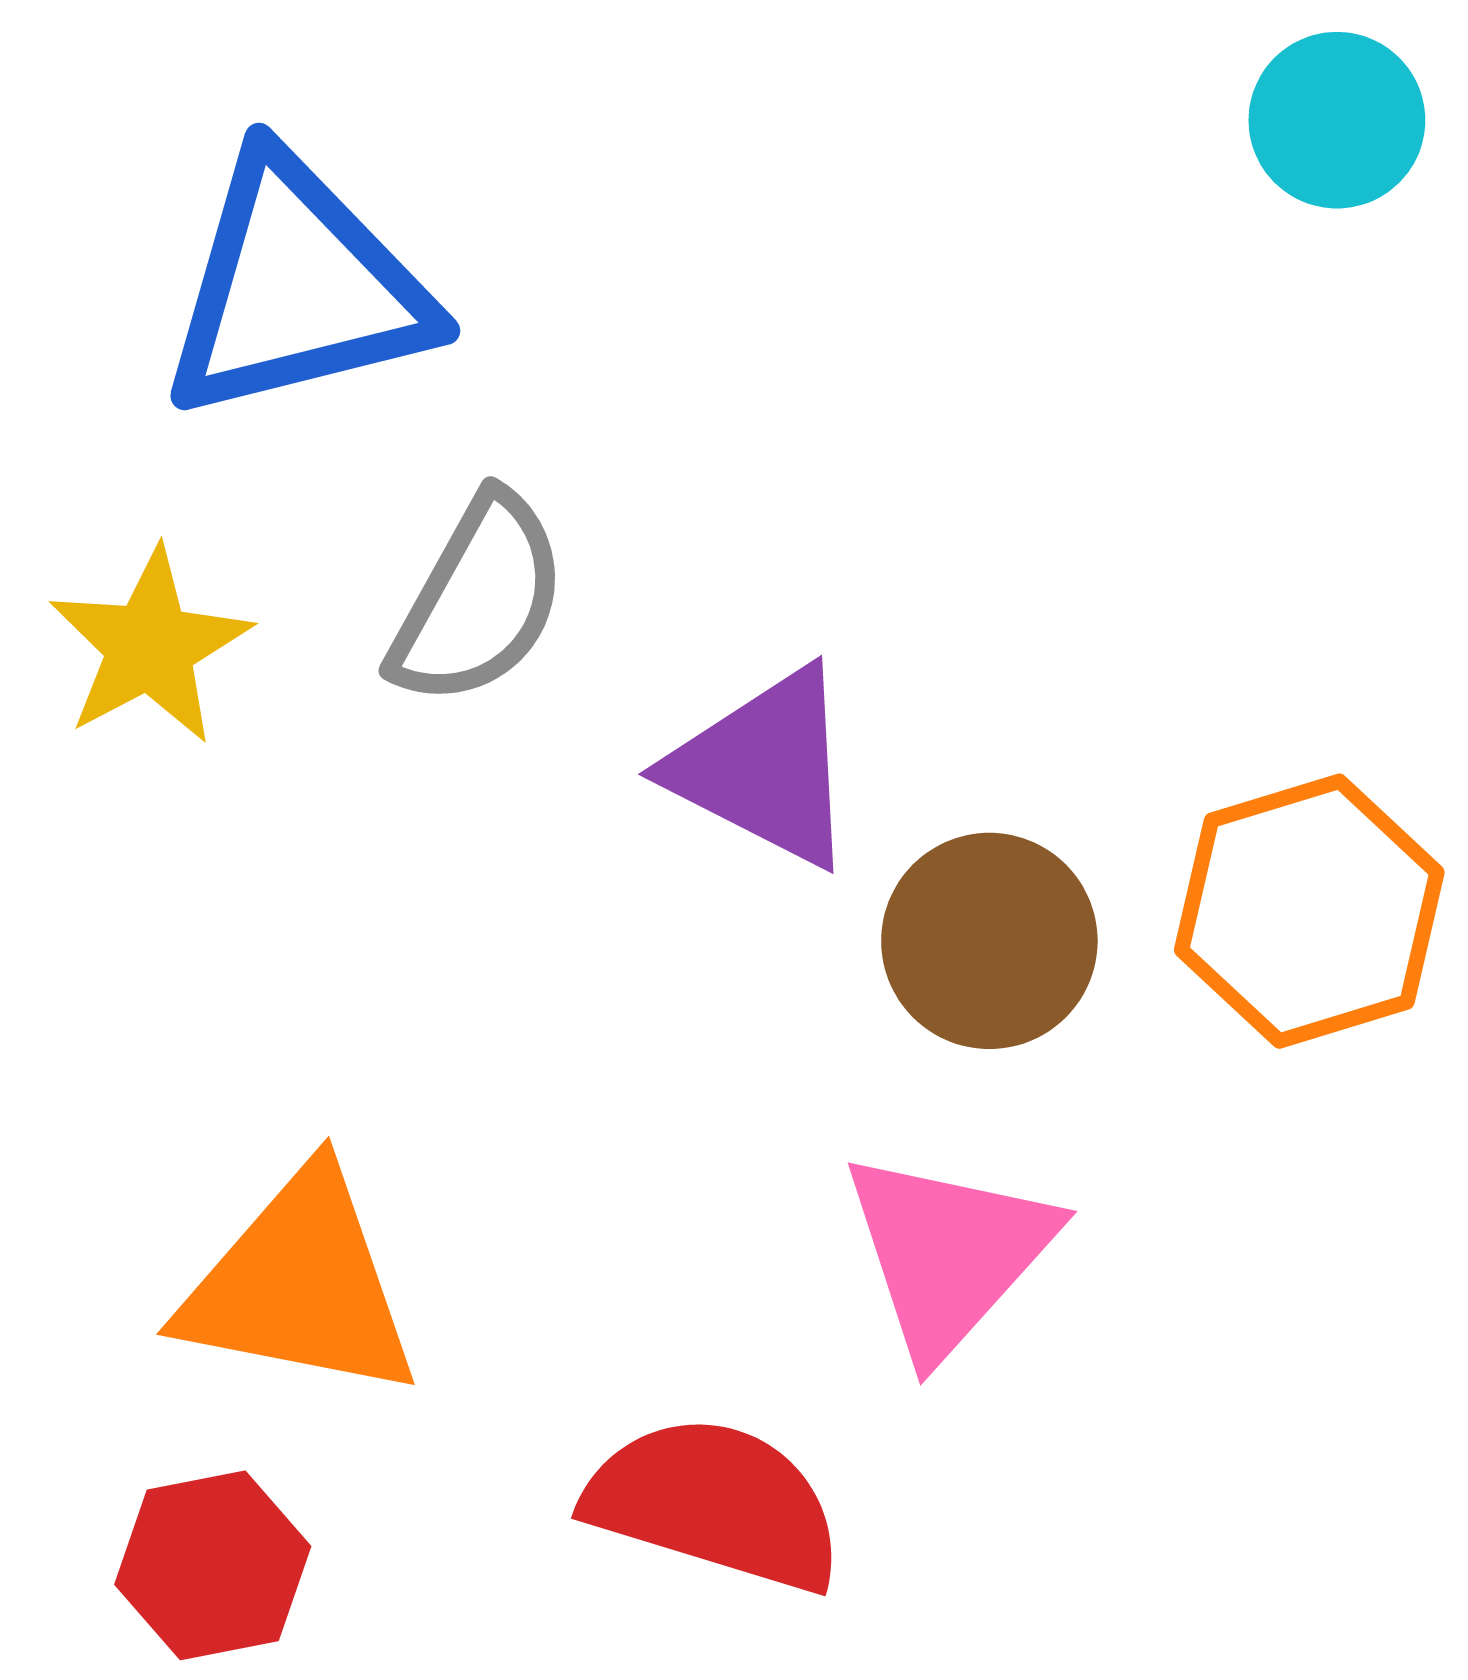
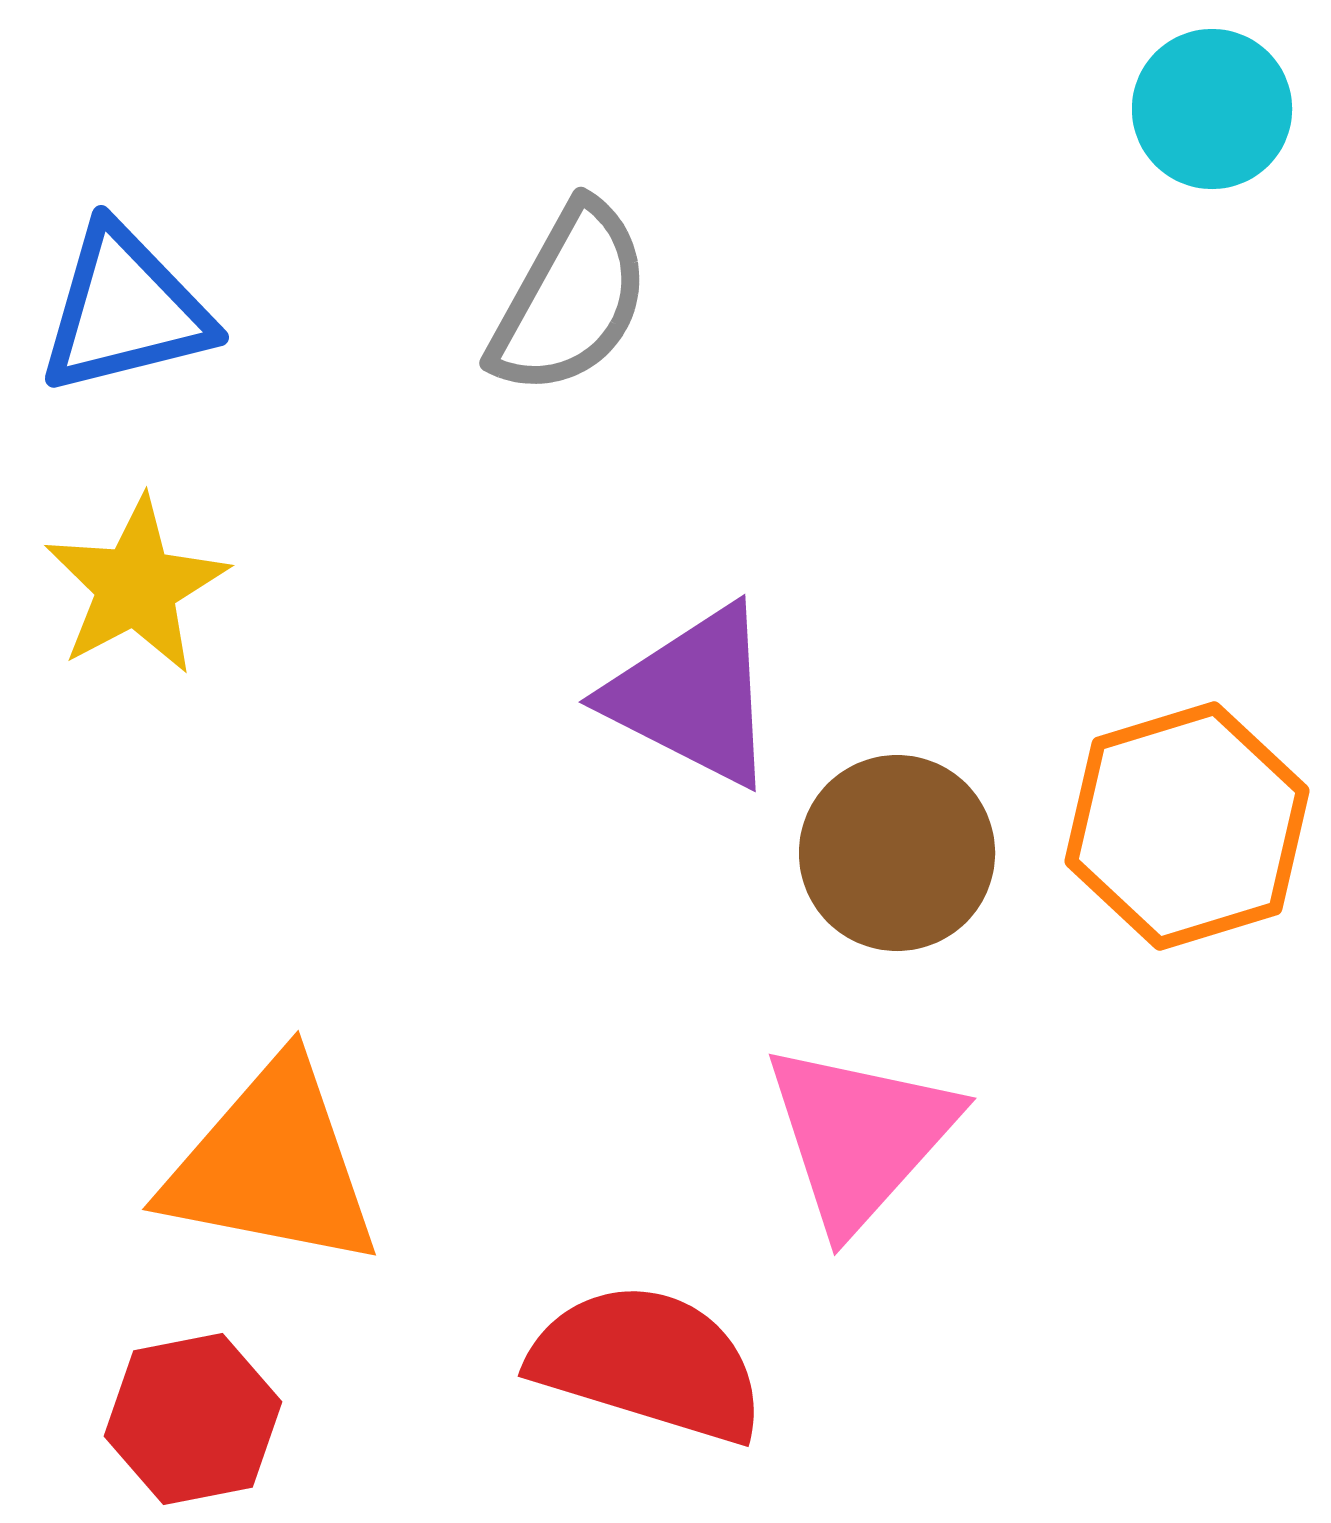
blue triangle: (297, 288) -> (125, 310), moved, size x0.7
gray semicircle: (479, 600) -> (570, 299), moved

